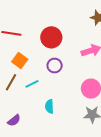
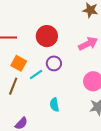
cyan line: (32, 84) -> (36, 74), moved

